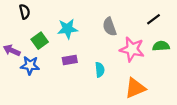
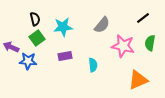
black semicircle: (25, 12) -> (35, 19), moved
gray semicircle: (109, 27) -> (102, 25), turned -120
green semicircle: (161, 46) -> (150, 43), turned -77
orange triangle: (135, 88) -> (138, 80), moved

